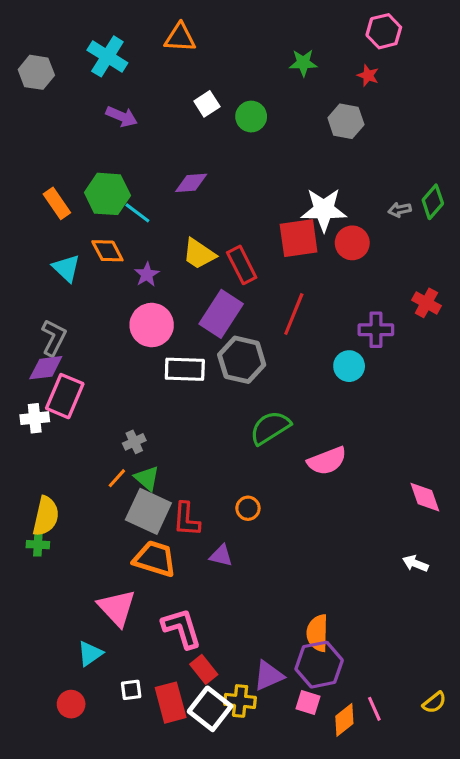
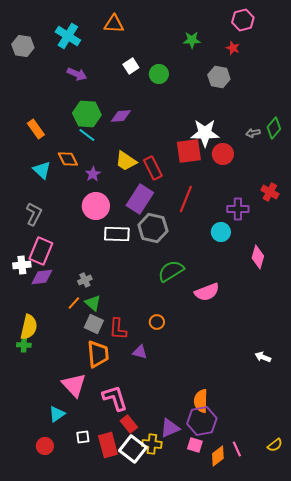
green hexagon: (107, 194) -> (87, 114), moved
purple diamond: (46, 368) -> (42, 277), moved
pink diamond: (425, 497) -> (258, 257), moved, turned 35
gray square: (148, 511) -> (94, 324), size x0.7
orange trapezoid: (155, 559) -> (98, 354), turned 68

